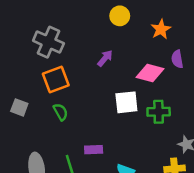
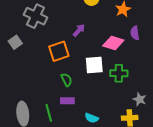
orange square: (56, 80) -> (59, 51), moved
gray square: (19, 107) -> (15, 42), moved, turned 32
green semicircle: (61, 112) -> (66, 80), moved

